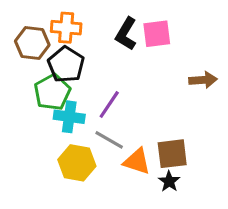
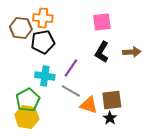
black L-shape: (126, 34) -> (102, 52), moved
black pentagon: (66, 65) -> (43, 42), turned 30
green pentagon: (52, 92) -> (28, 100), moved
yellow hexagon: (77, 163) -> (27, 117), moved

